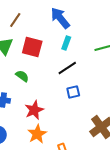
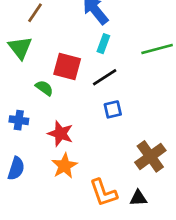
red square: (32, 47) -> (67, 66), moved
red star: (34, 110) -> (60, 134), turned -30

